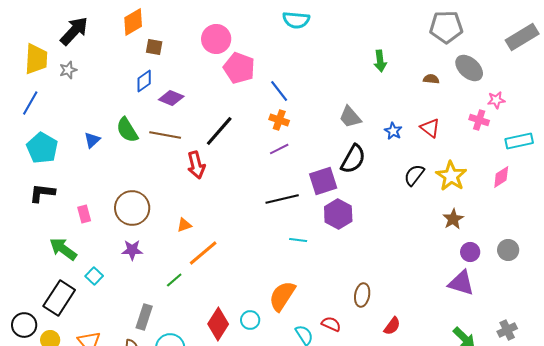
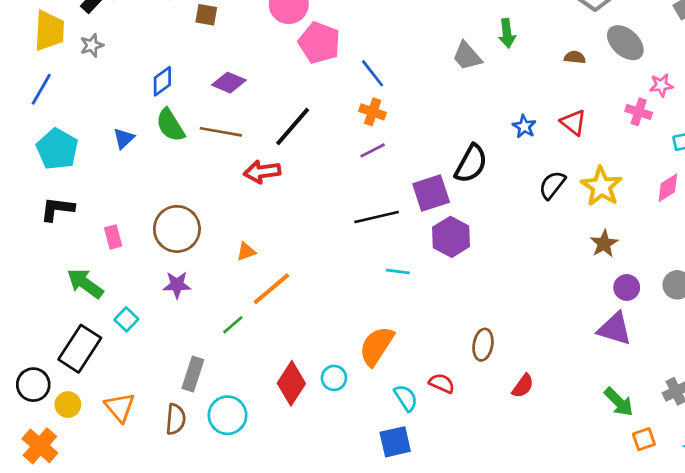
blue diamond: (144, 81) -> (162, 81), moved
gray trapezoid: (350, 117) -> (467, 56), moved
red arrow: (196, 165) -> (262, 172), turned 96

